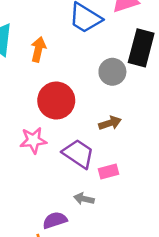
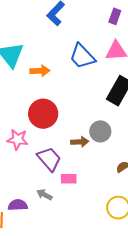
orange arrow: (38, 49) -> (40, 71), turned 60
gray circle: (112, 72) -> (100, 131), moved

